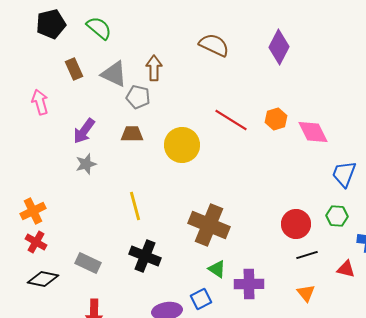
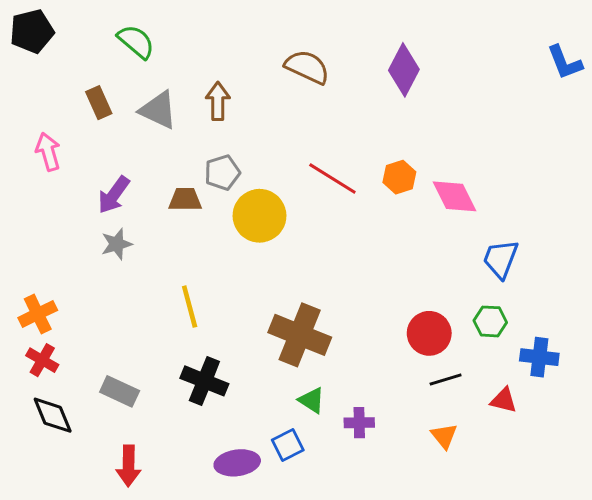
black pentagon: (51, 24) -> (32, 31), moved
gray pentagon: (138, 97) -> (222, 173), moved, turned -30
black diamond: (43, 279) -> (53, 415), turned 56
purple cross: (249, 284) -> (359, 423), size x0.7

